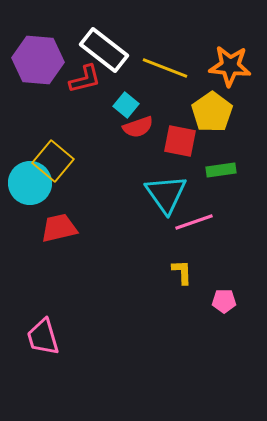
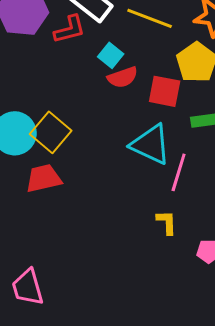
yellow square: (53, 161) -> (51, 132), moved
cyan triangle: (166, 194) -> (151, 144), turned -30
pink line: (194, 222) -> (179, 172), turned -54

